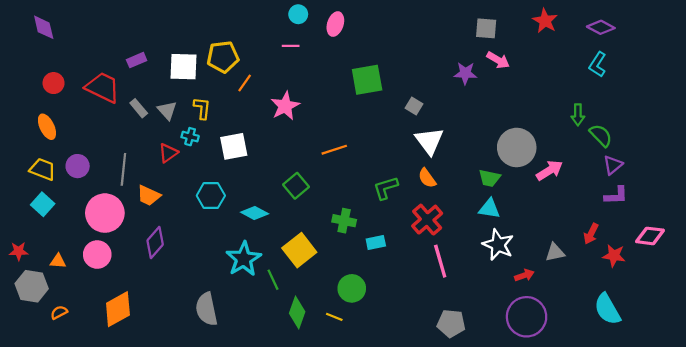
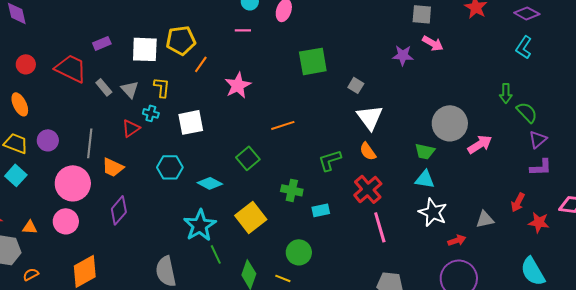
green line: (273, 280) -> (216, 254), moved

